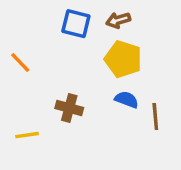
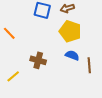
yellow line: (27, 135) -> (13, 76), turned -32

